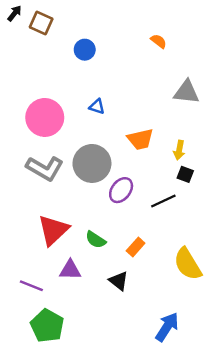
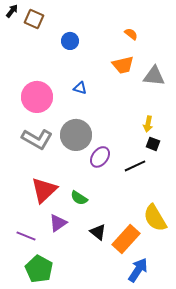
orange trapezoid: (140, 139) -> (123, 65), moved
orange rectangle: (136, 247) -> (126, 239), moved, size x1.8
purple triangle: (70, 270) -> (58, 223), turned -36

